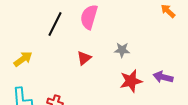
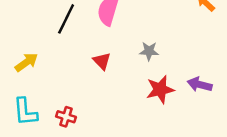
red triangle: (84, 58) -> (102, 61), turned -35

